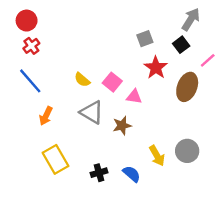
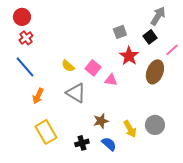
brown star: (122, 126) -> (101, 121), moved

